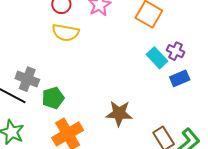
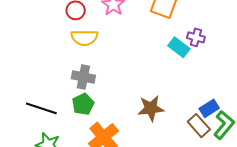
blue rectangle: (180, 78) -> (209, 108), moved
gray cross: (27, 79) -> (83, 77), moved

